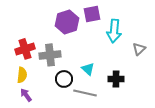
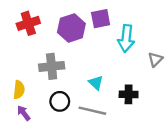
red cross: (25, 49) -> (28, 23), moved
black circle: (64, 79) -> (60, 101), moved

